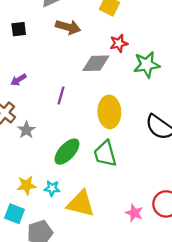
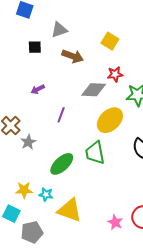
black square: (19, 29) -> (35, 47), moved
purple arrow: (19, 80) -> (38, 89), moved
yellow ellipse: (109, 112) -> (110, 120), moved, turned 44
green trapezoid: (105, 154) -> (95, 153), moved

